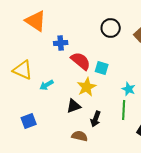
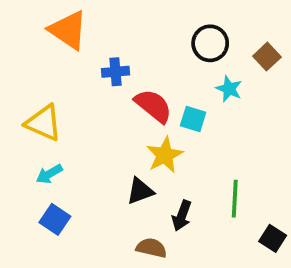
cyan arrow: (47, 85) -> (49, 174), moved
cyan star: (129, 89) -> (229, 89), moved
blue square: (29, 121) -> (55, 219), turned -35

